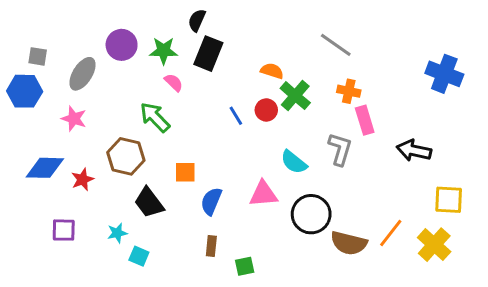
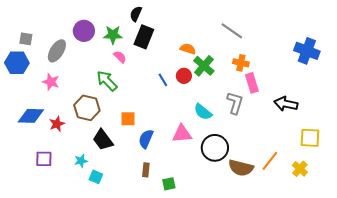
yellow cross: (434, 245) -> (300, 169), size x0.7

